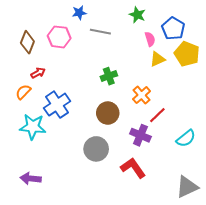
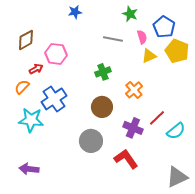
gray line: (100, 32) -> (113, 39), moved
pink hexagon: (59, 37) -> (56, 54), moved
brown diamond: (27, 42) -> (26, 40), turned 40
red line: (157, 115) -> (157, 118), moved

